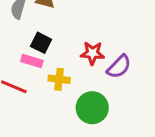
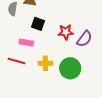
black square: (41, 43) -> (38, 24), moved
yellow cross: (59, 79) -> (45, 63), moved

